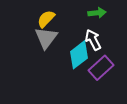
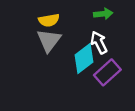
yellow semicircle: (46, 19) -> (49, 20), turned -144

